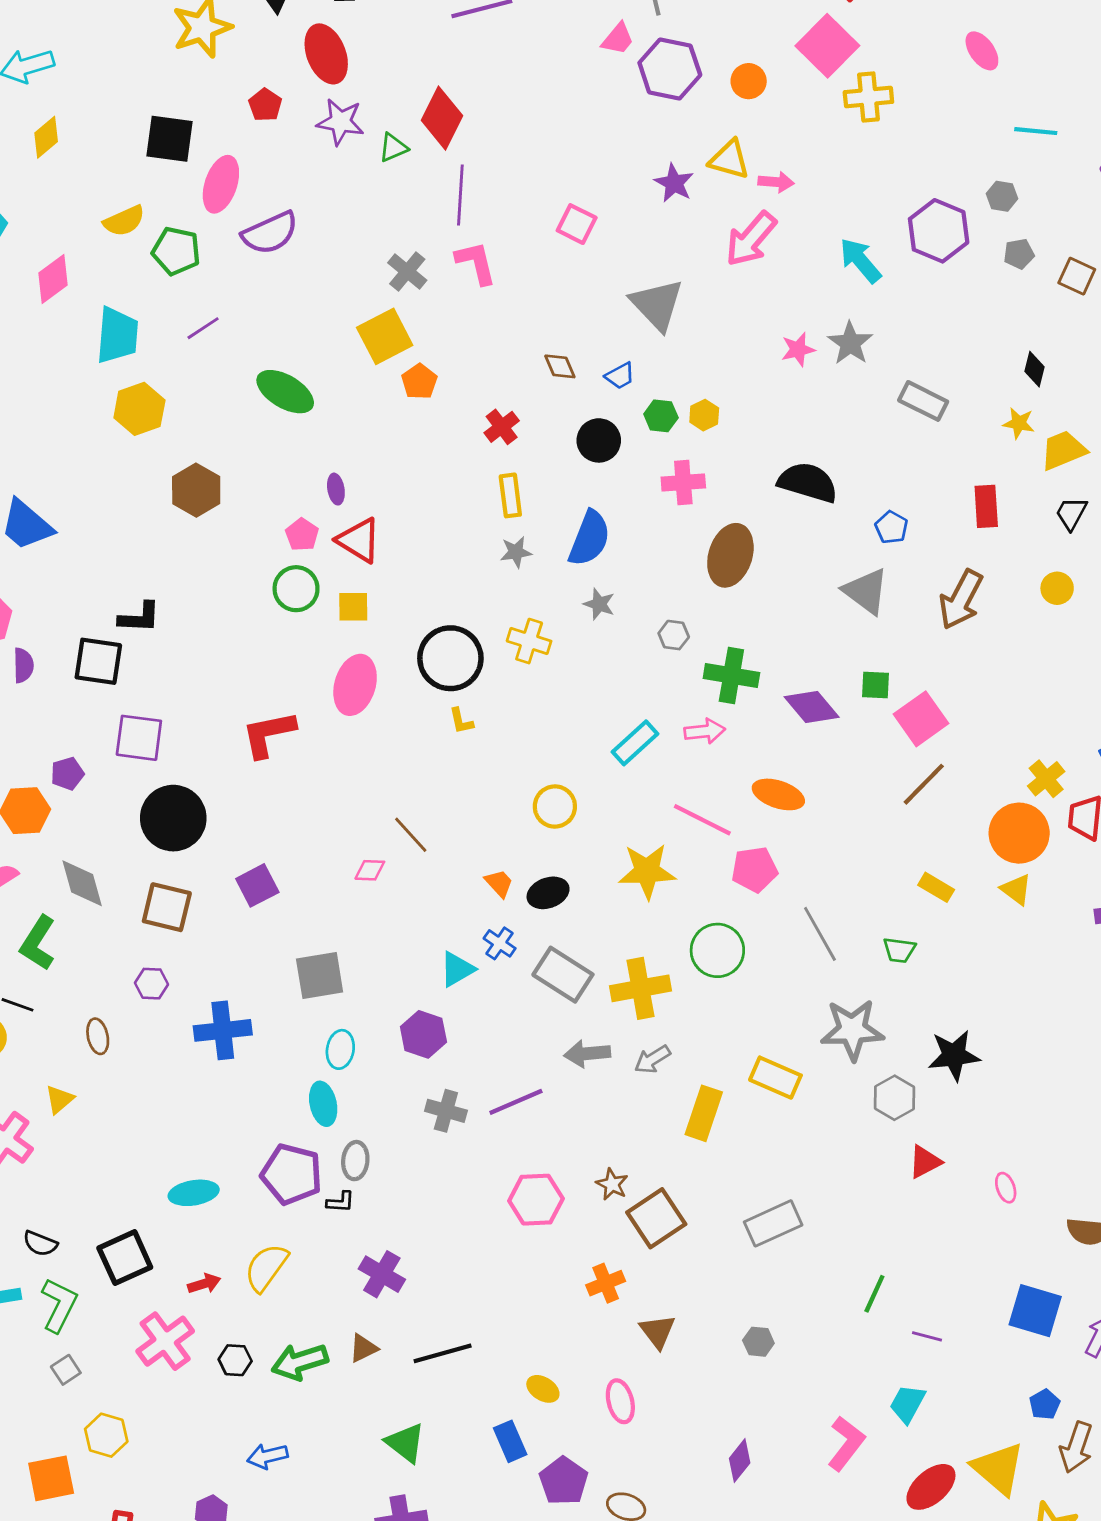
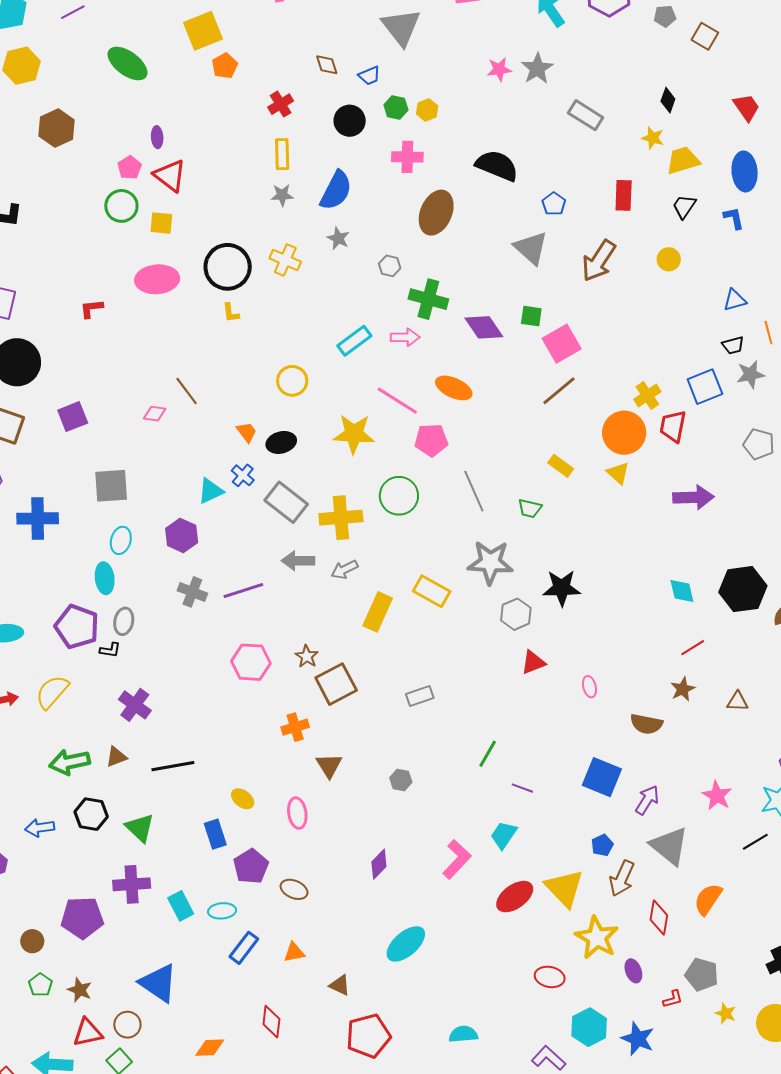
pink ellipse: (355, 685) -> (157, 279), turned 63
red L-shape: (269, 734) -> (91, 309), size x0.6
gray rectangle: (773, 1223) -> (420, 696), size x0.7
black hexagon: (235, 1360) -> (91, 814), moved, size x1.4

